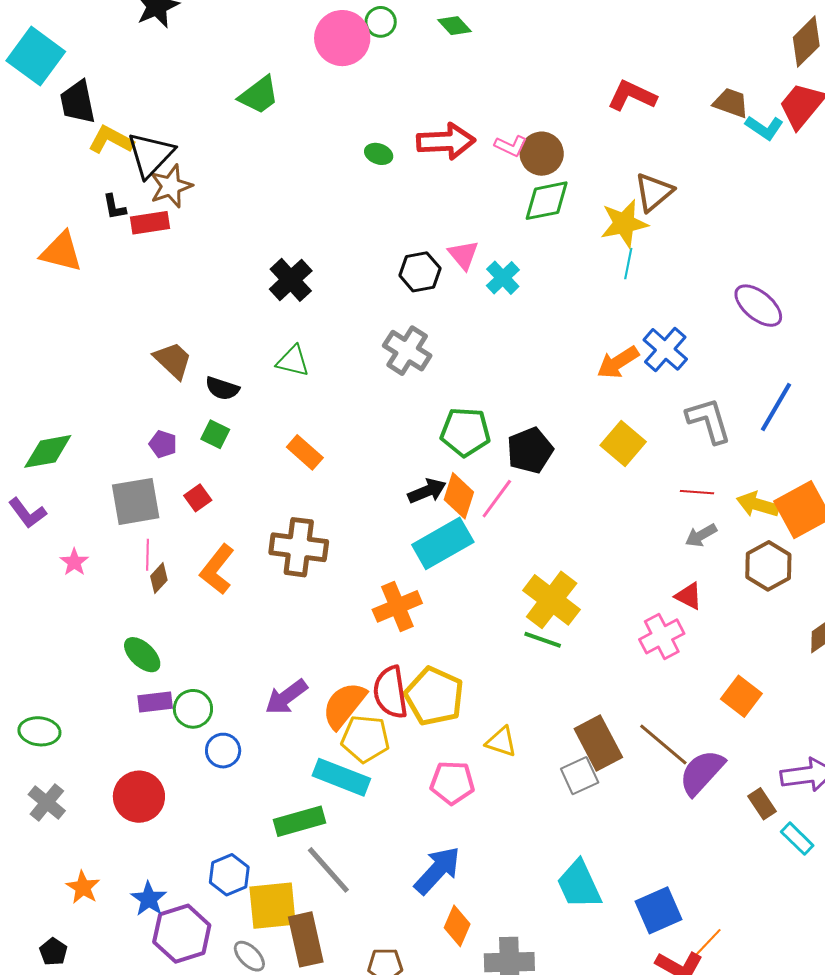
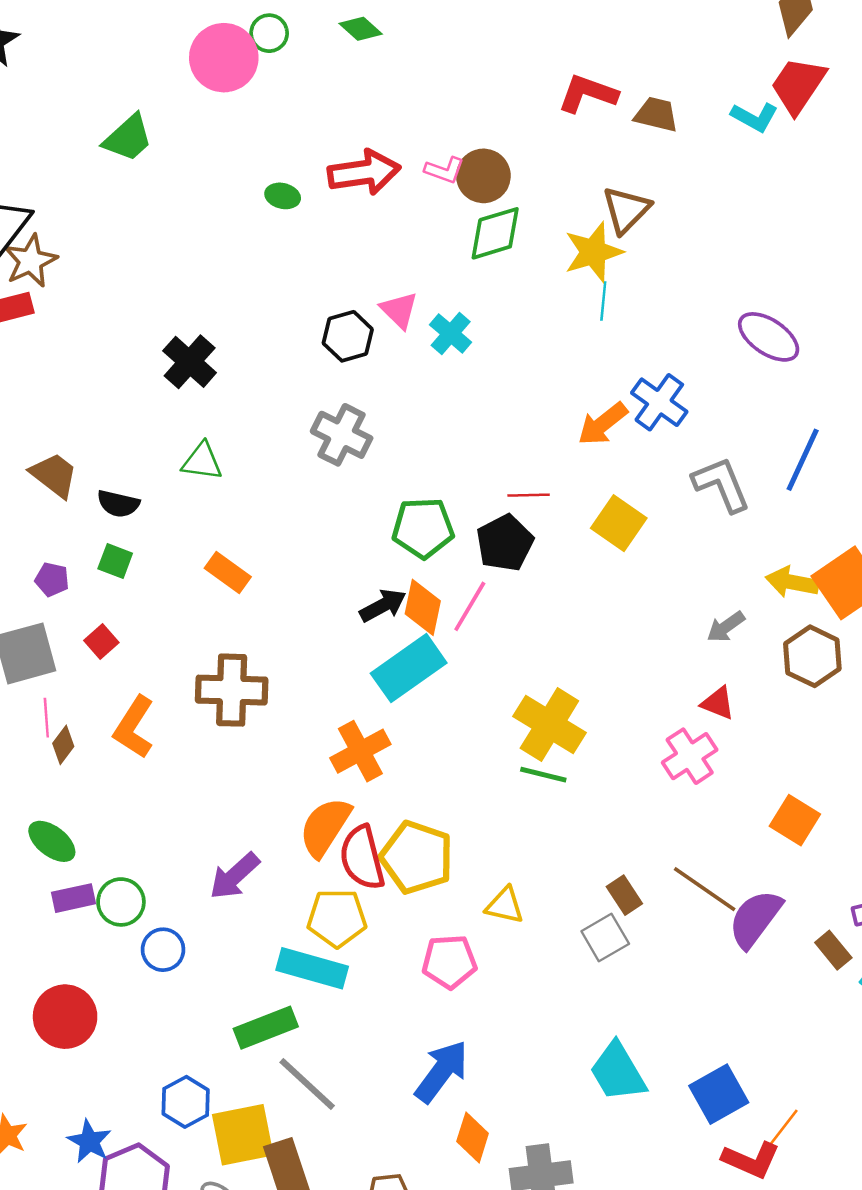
brown trapezoid: (731, 103) -> (656, 114), moved
red line: (697, 492) -> (529, 495), moved
orange semicircle: (344, 705) -> (325, 827), moved
brown rectangle: (598, 743) -> (624, 895), size x0.6

